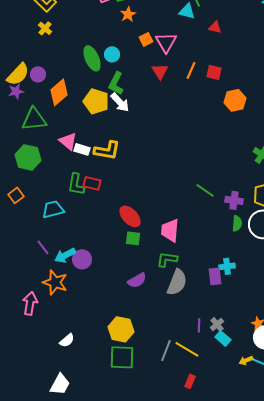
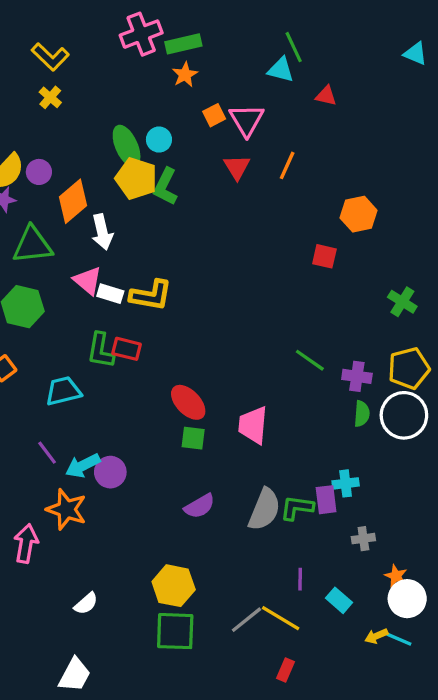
red square: (214, 72) -> (324, 256), moved
yellow pentagon: (96, 101) -> (136, 178), moved
white arrow: (120, 102) -> (102, 232), moved, turned 30
green L-shape: (167, 259) -> (297, 508), moved
gray cross: (217, 324) -> (363, 539), moved, turned 32
gray line: (166, 350) -> (247, 620), turned 30

